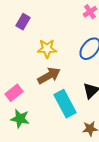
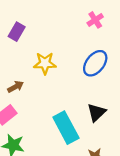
brown arrow: (49, 76) -> (16, 87), moved, size x0.6

